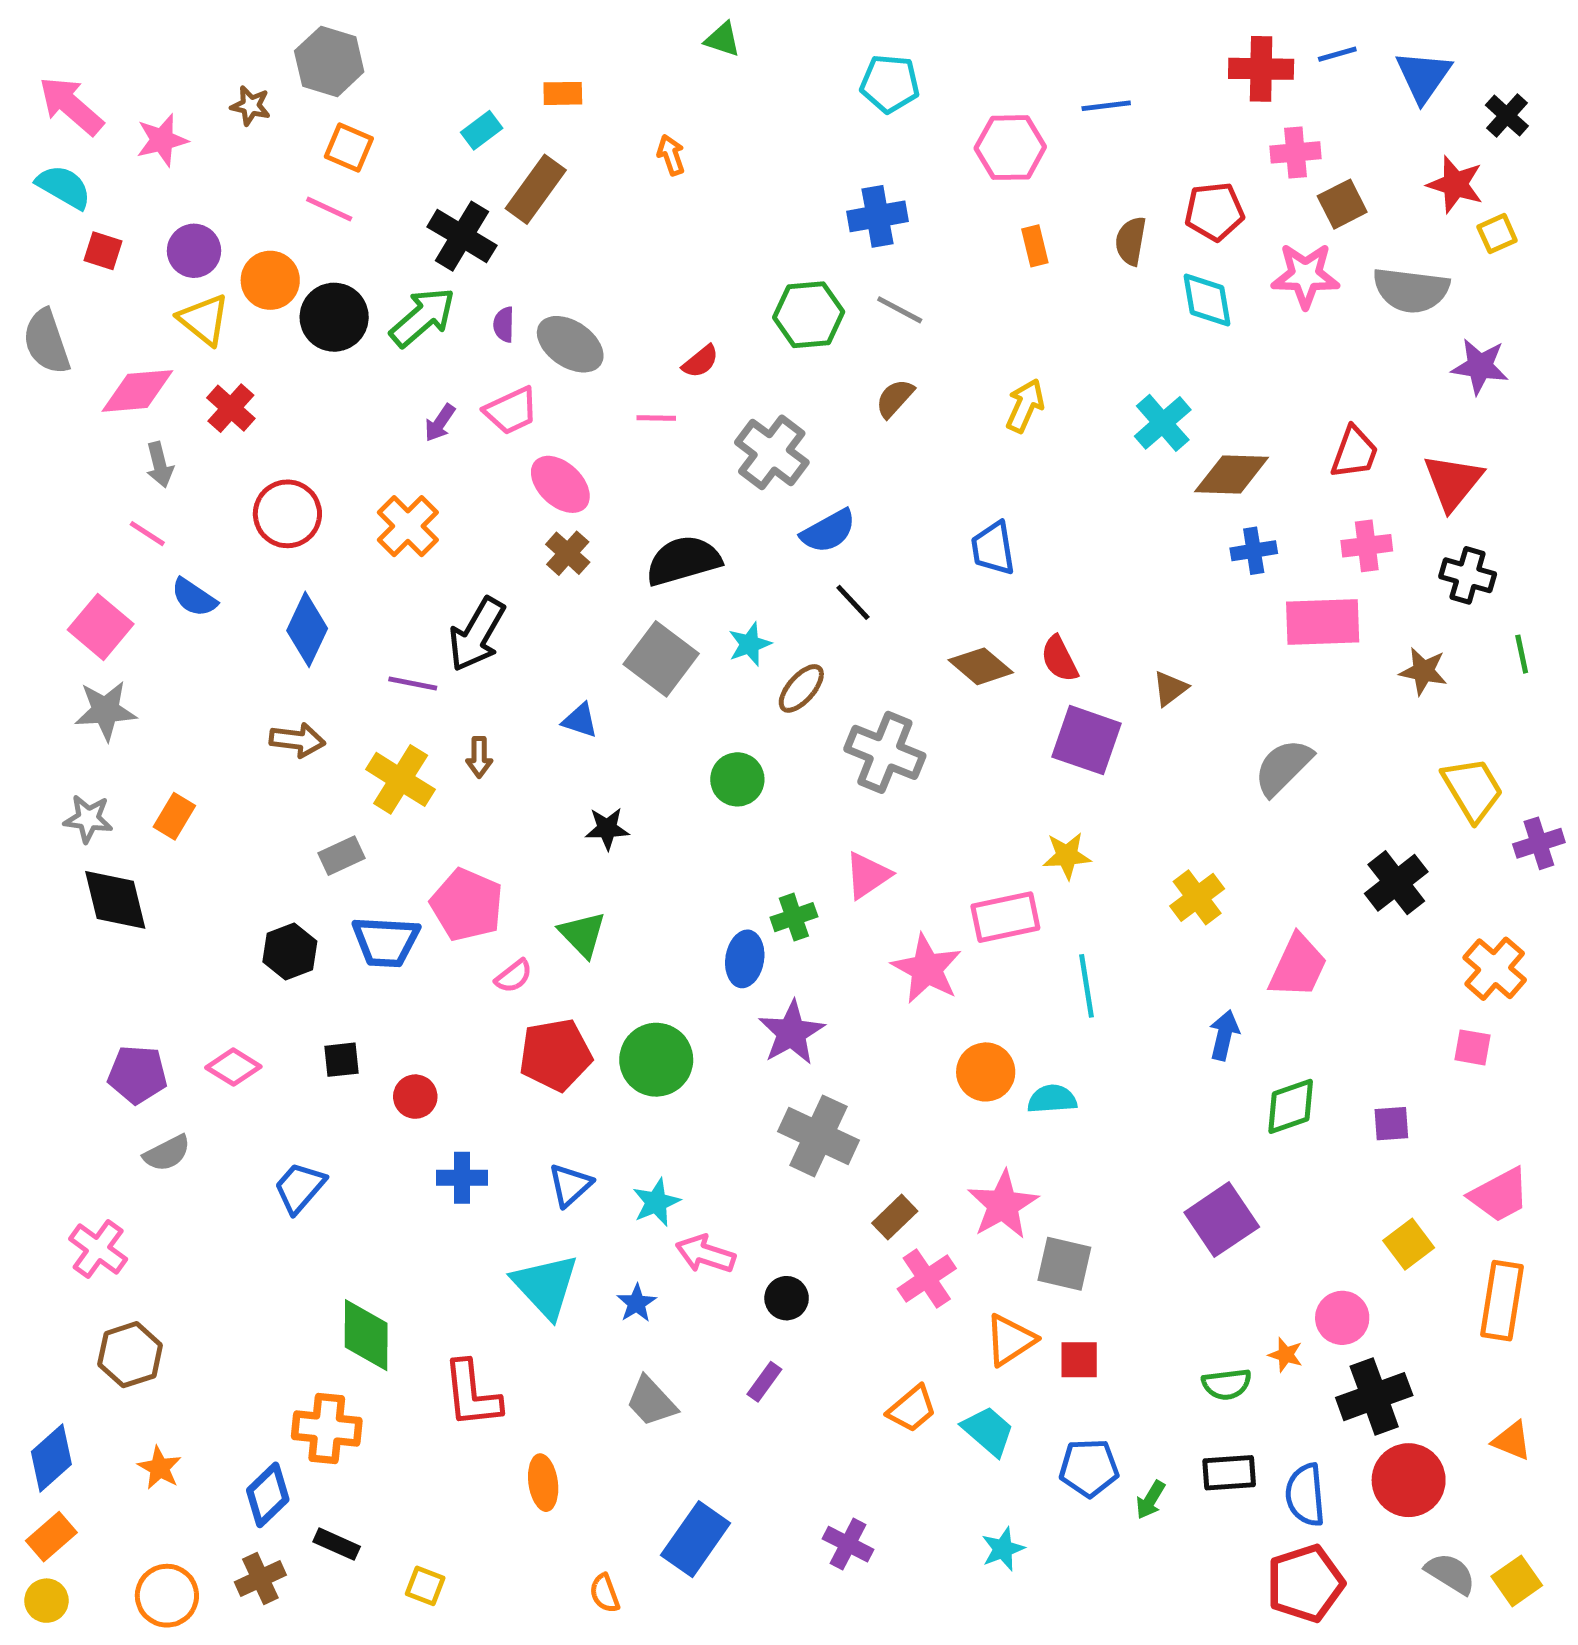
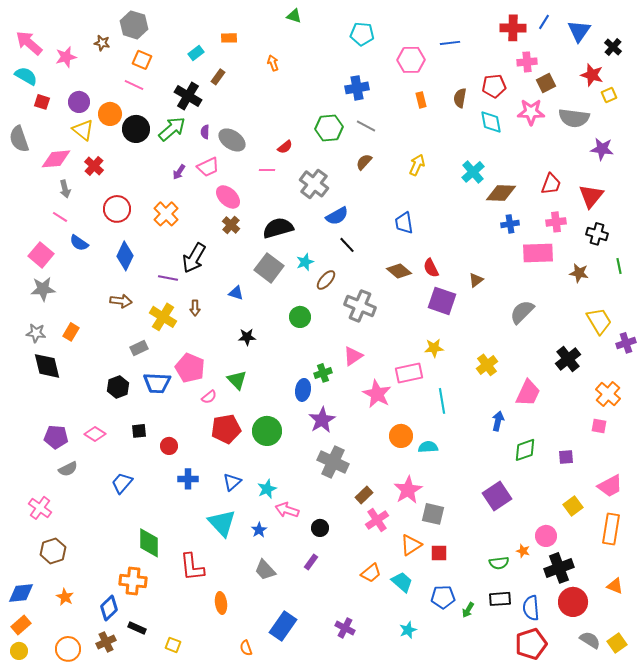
blue line: (1337, 54) -> (544, 22), turned -42
brown rectangle: (536, 189) -> (218, 77), size x0.6
blue diamond: (51, 1458) -> (21, 593), turned 36

